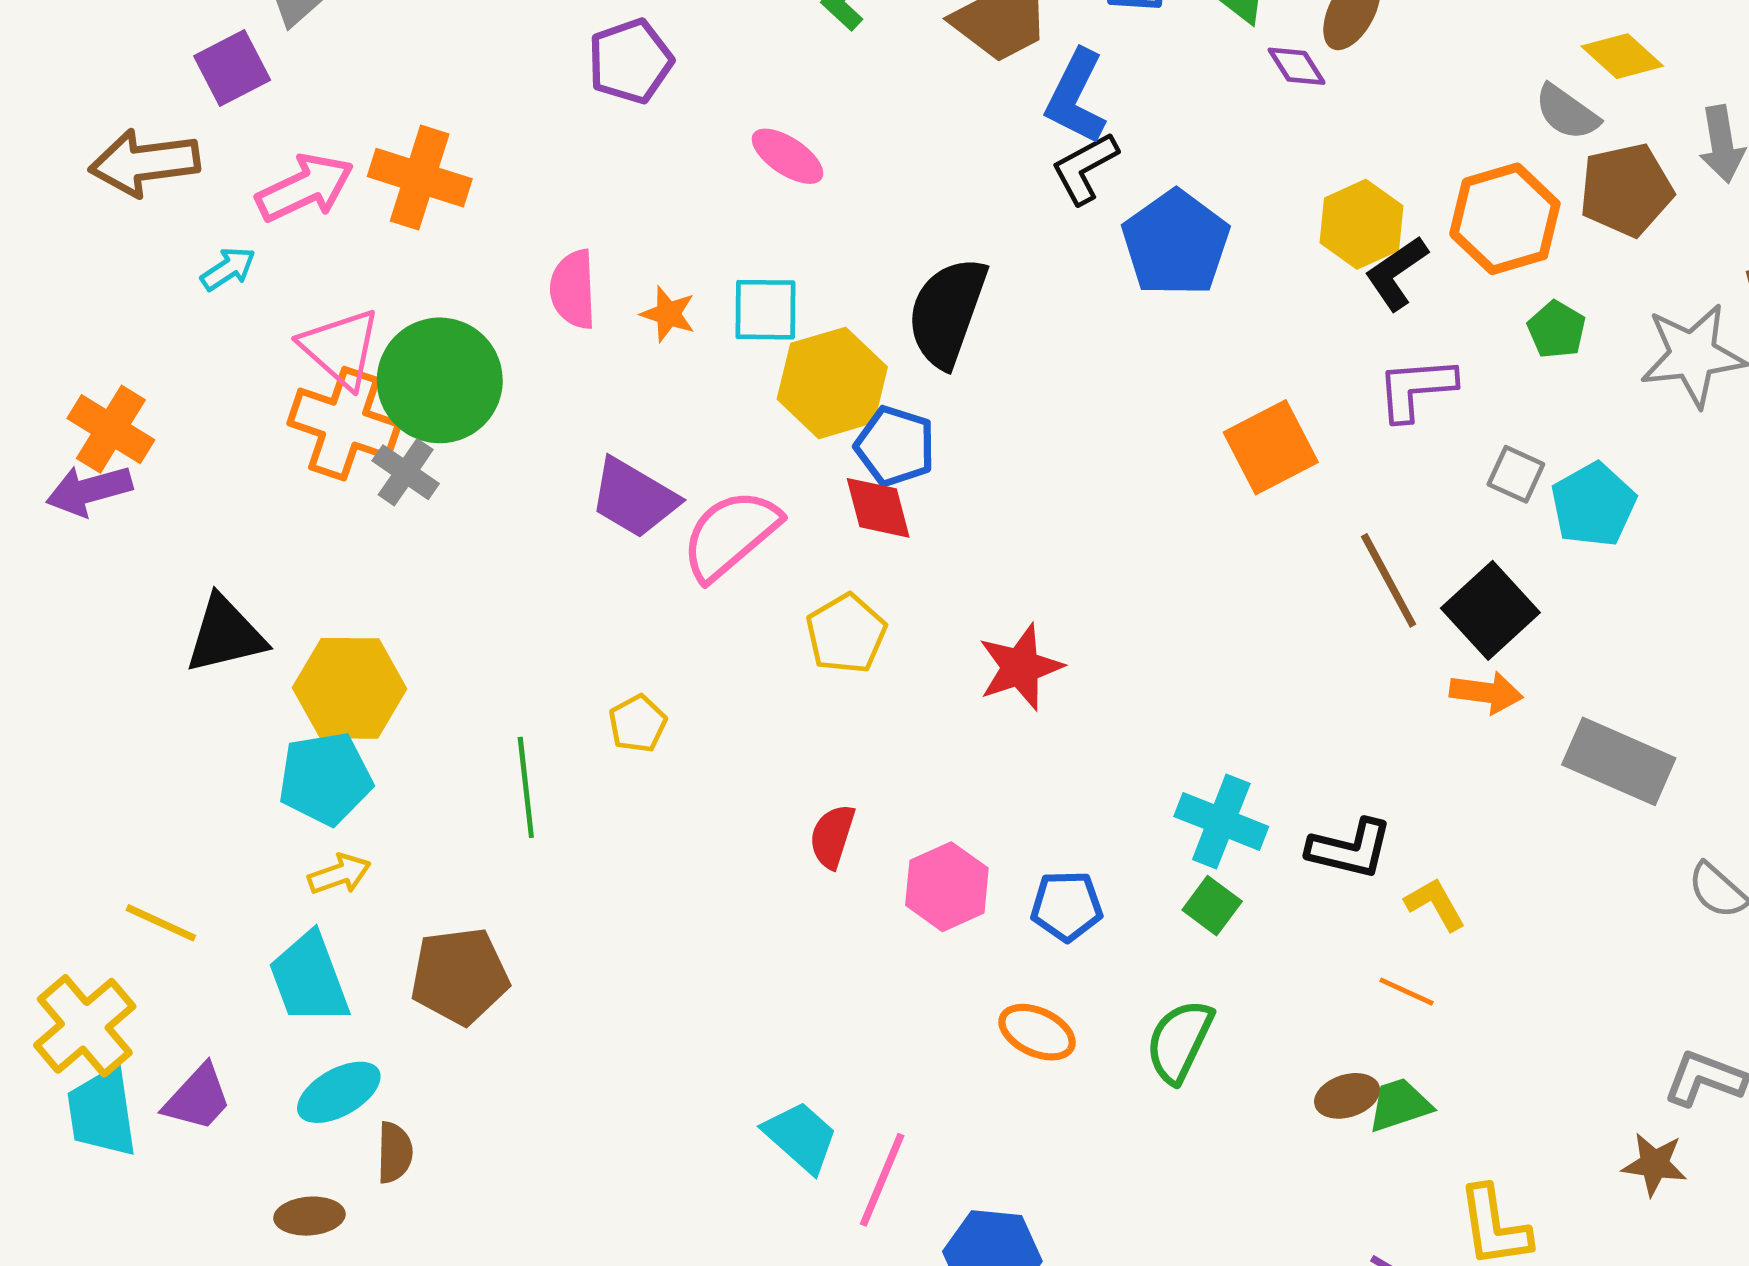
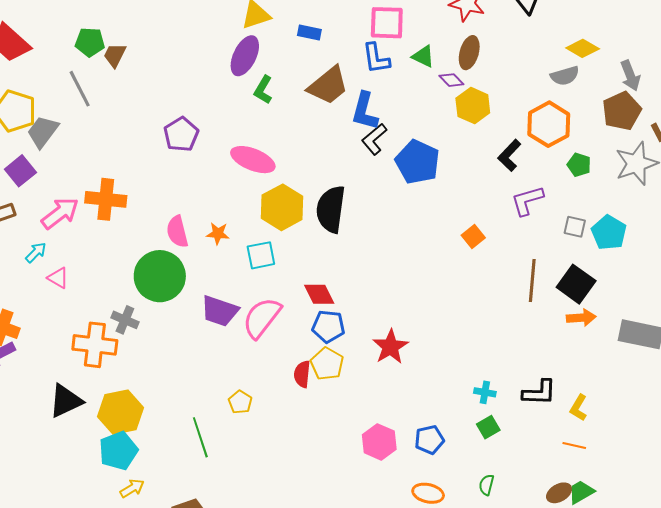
gray semicircle: (1567, 112) -> (565, 76), turned -40
pink ellipse: (787, 156) -> (253, 160), size x1.4
brown pentagon: (1626, 190) -> (622, 111), moved
yellow hexagon: (1361, 224) -> (473, 106), moved
cyan square: (765, 310) -> (261, 255), moved
pink triangle: (341, 348) -> (58, 278), moved, size x0.6
green circle: (440, 380) -> (160, 276), moved
yellow hexagon: (832, 383) -> (282, 207), moved
orange cross: (344, 424) -> (95, 345), moved
blue pentagon: (895, 446) -> (328, 326), moved
orange square: (1271, 447) -> (473, 237), size x0.6
brown line: (1389, 580) -> (532, 281), turned 45
yellow pentagon: (846, 634) -> (327, 364), moved
cyan cross: (1221, 821) -> (485, 392), size x0.6
red semicircle: (832, 836) -> (302, 374), moved
yellow L-shape: (1435, 904) -> (579, 408), turned -108
green square: (1212, 906) -> (488, 427), turned 35
green semicircle: (1179, 1041) -> (486, 485), size x0.6

